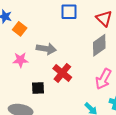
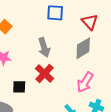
gray arrow: (46, 49) -> (44, 47), moved, turned 60

